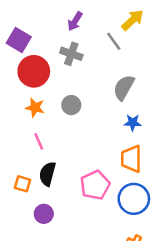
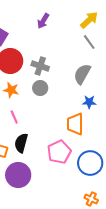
gray line: (114, 41) -> (89, 42), moved
gray cross: (71, 54) -> (40, 66), moved
orange trapezoid: (131, 159) -> (75, 124), moved
purple circle: (44, 214) -> (18, 175), size x1.6

